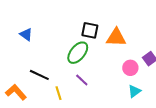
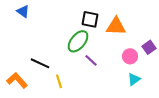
blue triangle: (26, 34) -> (23, 11), moved
purple line: (82, 80) -> (91, 60), moved

